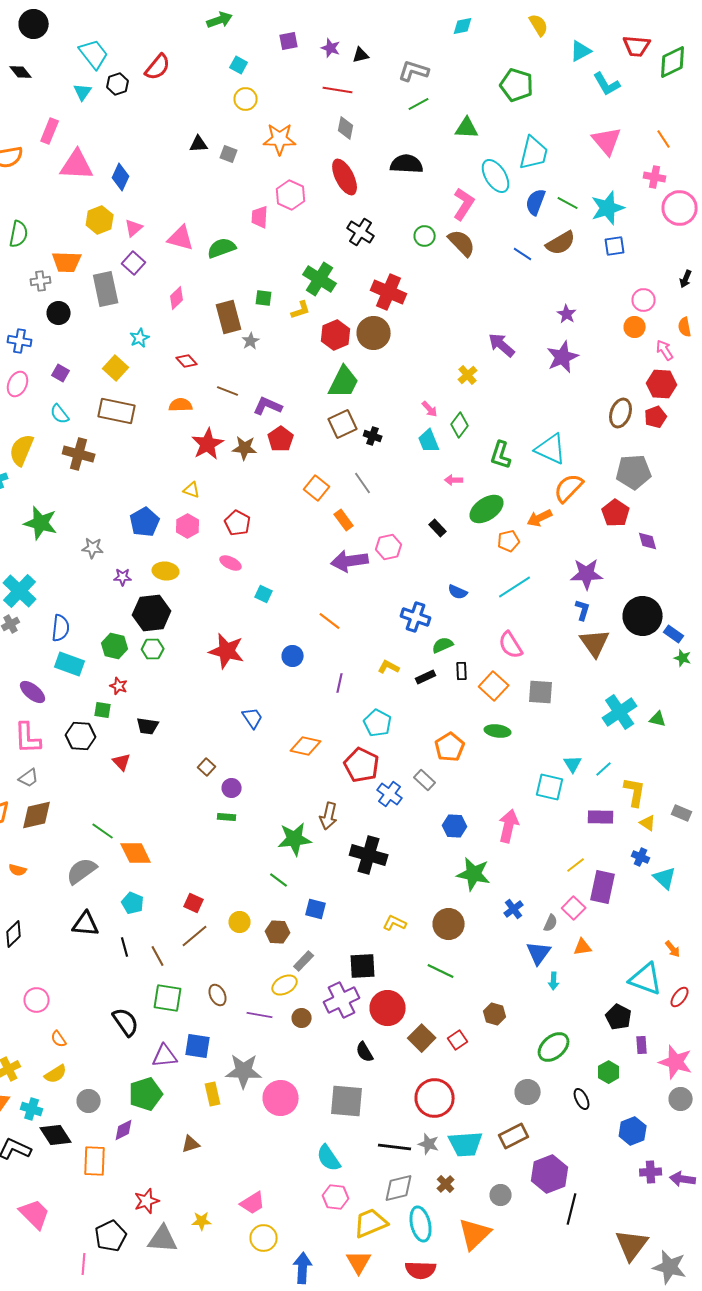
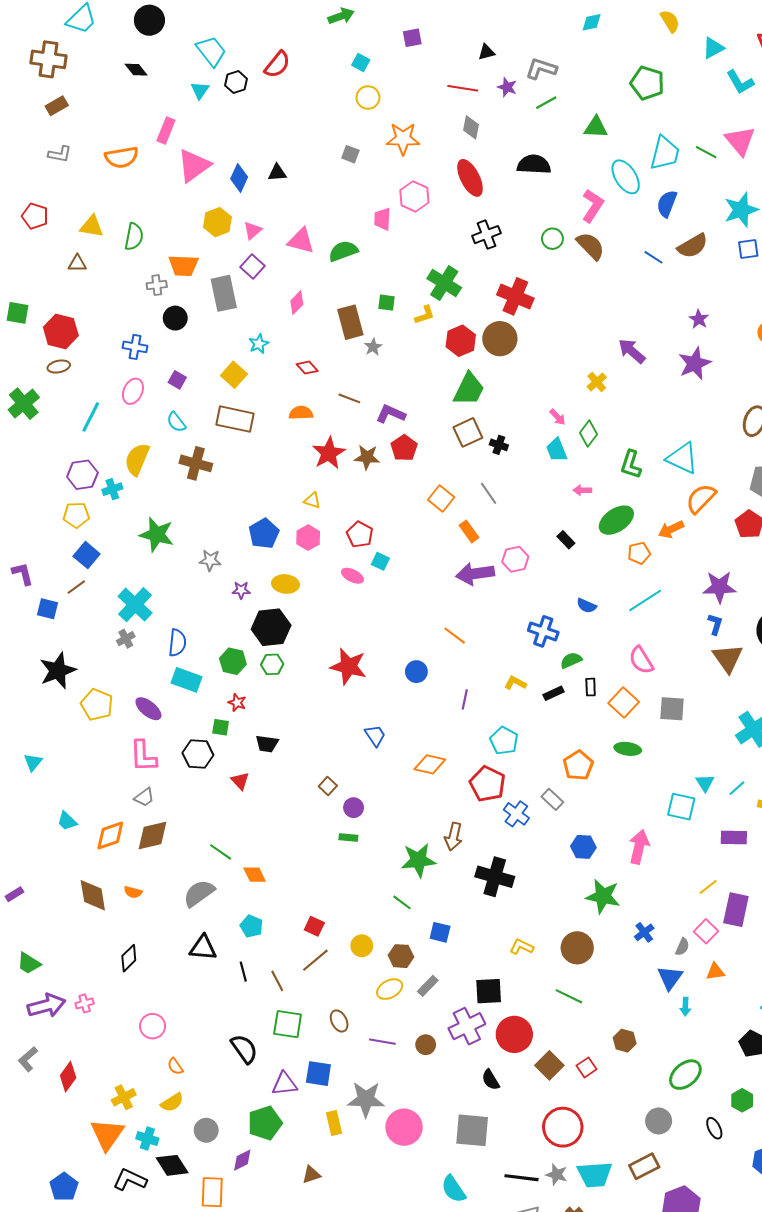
purple star: (331, 48) -> (507, 87), moved
black triangle: (199, 144) -> (277, 173), moved
pink triangle: (77, 165) -> (194, 166), turned -39
green line: (568, 203) -> (706, 152), moved
black cross: (361, 232) -> (486, 235), turned 36
cyan square: (264, 594) -> (380, 561), moved
orange diamond: (136, 853) -> (255, 875), size x0.7
yellow ellipse: (285, 985) -> (390, 989), moved

